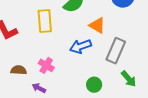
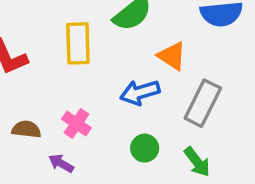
green arrow: (129, 79) -> (197, 162), moved
green circle: (94, 85) -> (145, 148), moved

